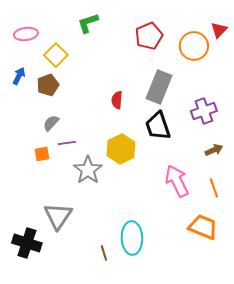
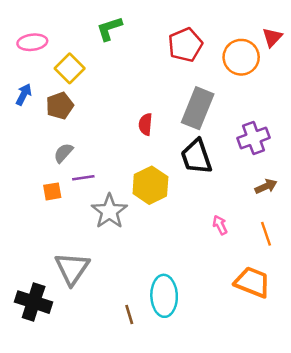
pink arrow: (177, 181) -> (220, 225), size x0.5

